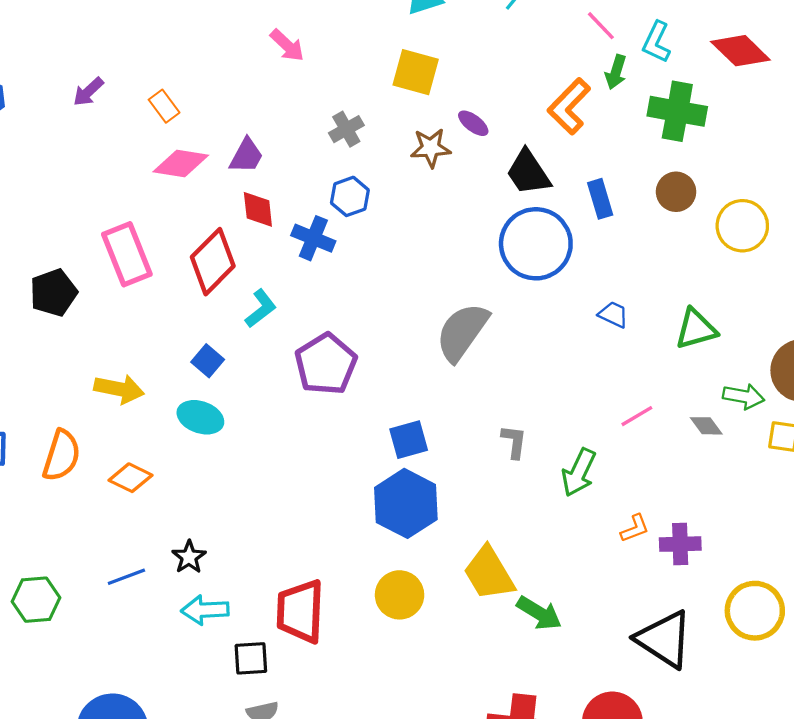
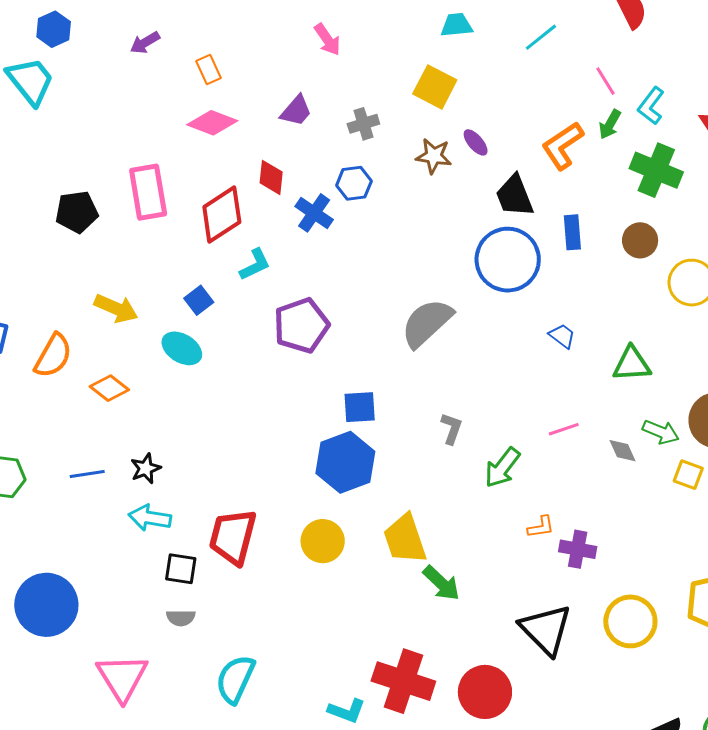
purple trapezoid: (246, 156) -> (296, 111), moved

